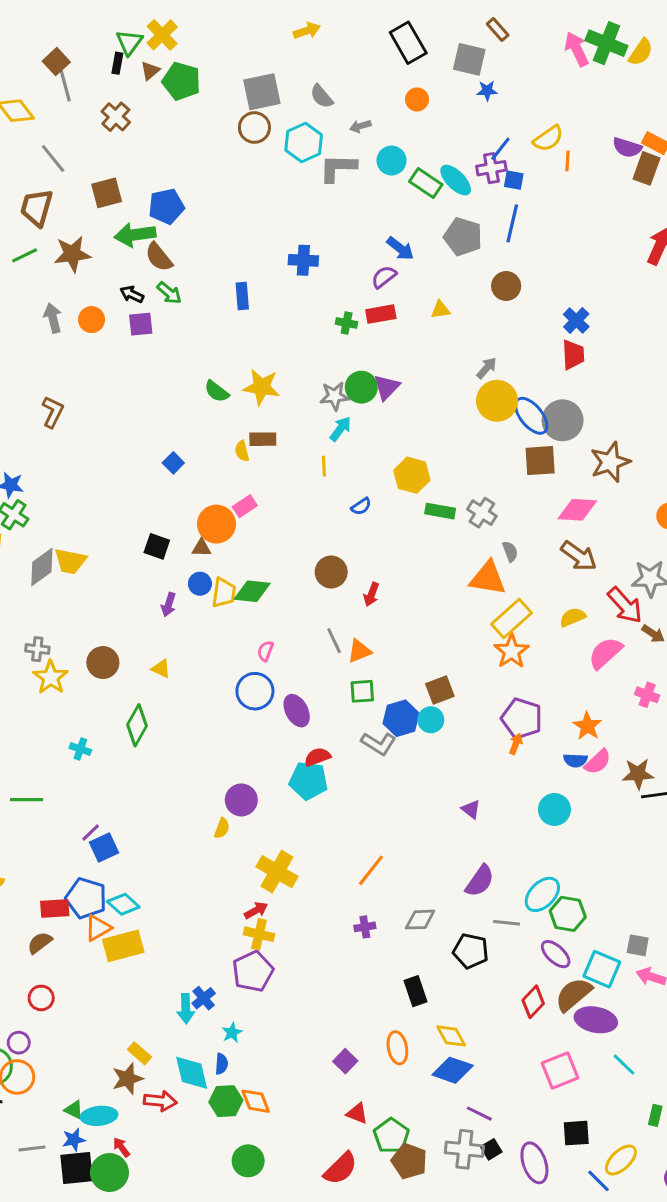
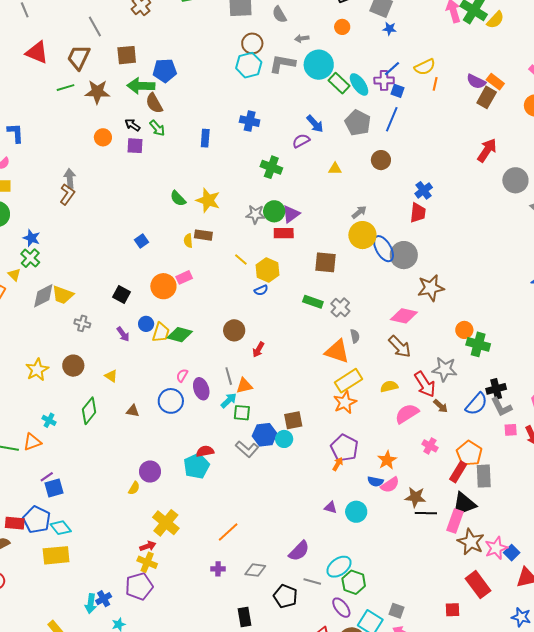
brown circle: (254, 128) -> (252, 43), moved
cyan hexagon: (304, 143) -> (249, 65), moved
cyan circle: (392, 161) -> (319, 65), size x1.5
red rectangle: (381, 314) -> (284, 233), moved
gray arrow: (53, 318) -> (70, 178), moved
green cross: (347, 323) -> (271, 167), size x1.5
cyan arrow: (340, 429) -> (229, 400), moved
brown square: (540, 461) -> (326, 262), moved
yellow line: (324, 466) -> (241, 259), turned -56
yellow hexagon: (412, 475) -> (267, 270), moved
brown triangle: (201, 548) -> (133, 411), moved
purple arrow: (169, 605) -> (123, 334), turned -63
gray cross: (37, 649) -> (82, 323), moved
purple ellipse: (297, 711) -> (201, 389), moved
cyan pentagon: (308, 781) -> (197, 466), turned 30
purple triangle: (471, 809) -> (331, 507), moved, turned -32
orange triangle: (98, 928) -> (32, 442), moved

